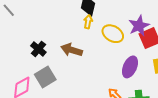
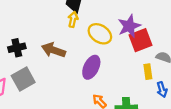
black cross: (38, 49) -> (17, 48), turned 35
purple ellipse: (130, 67) -> (91, 67), moved

